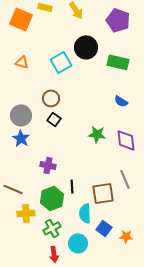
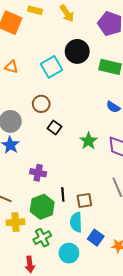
black square: (54, 119) -> (55, 128), moved
green star: (97, 134) -> (88, 141), turned 30
brown square: (103, 193) -> (84, 201), moved, size x0.7
red arrow: (54, 254) -> (30, 264), moved

